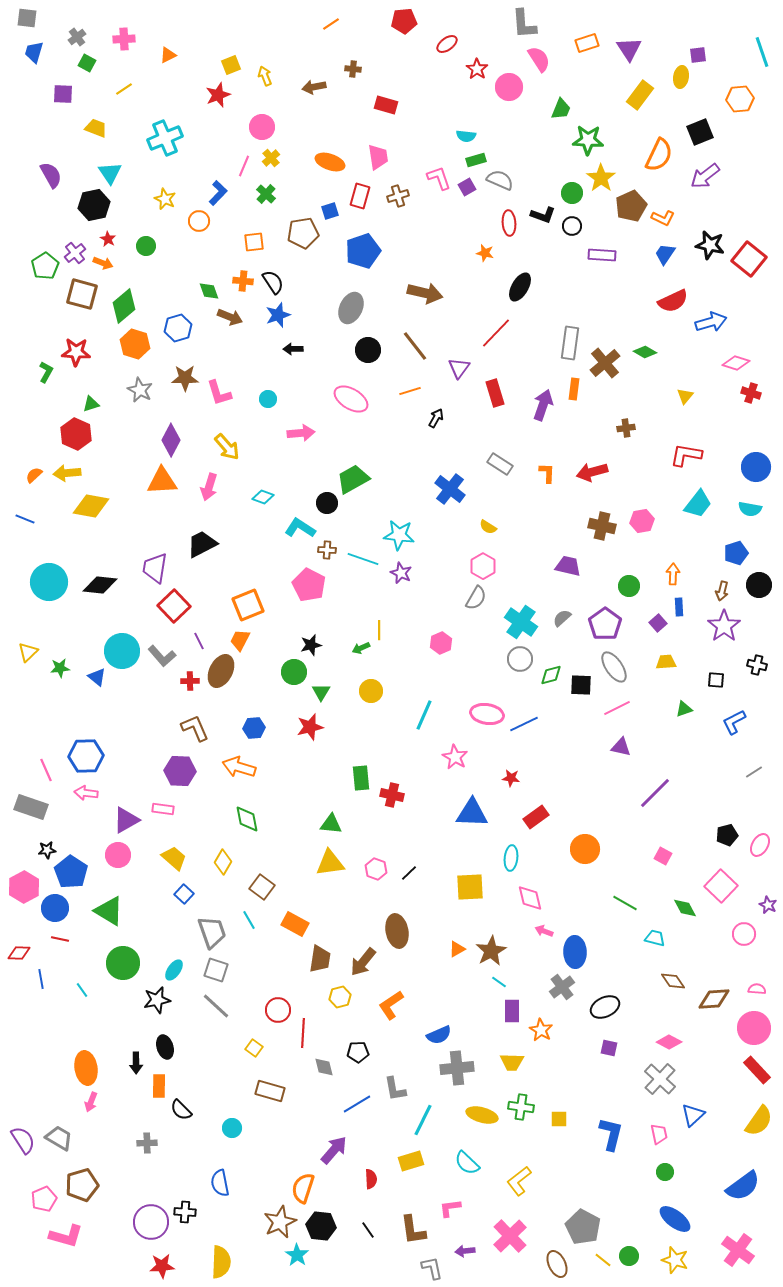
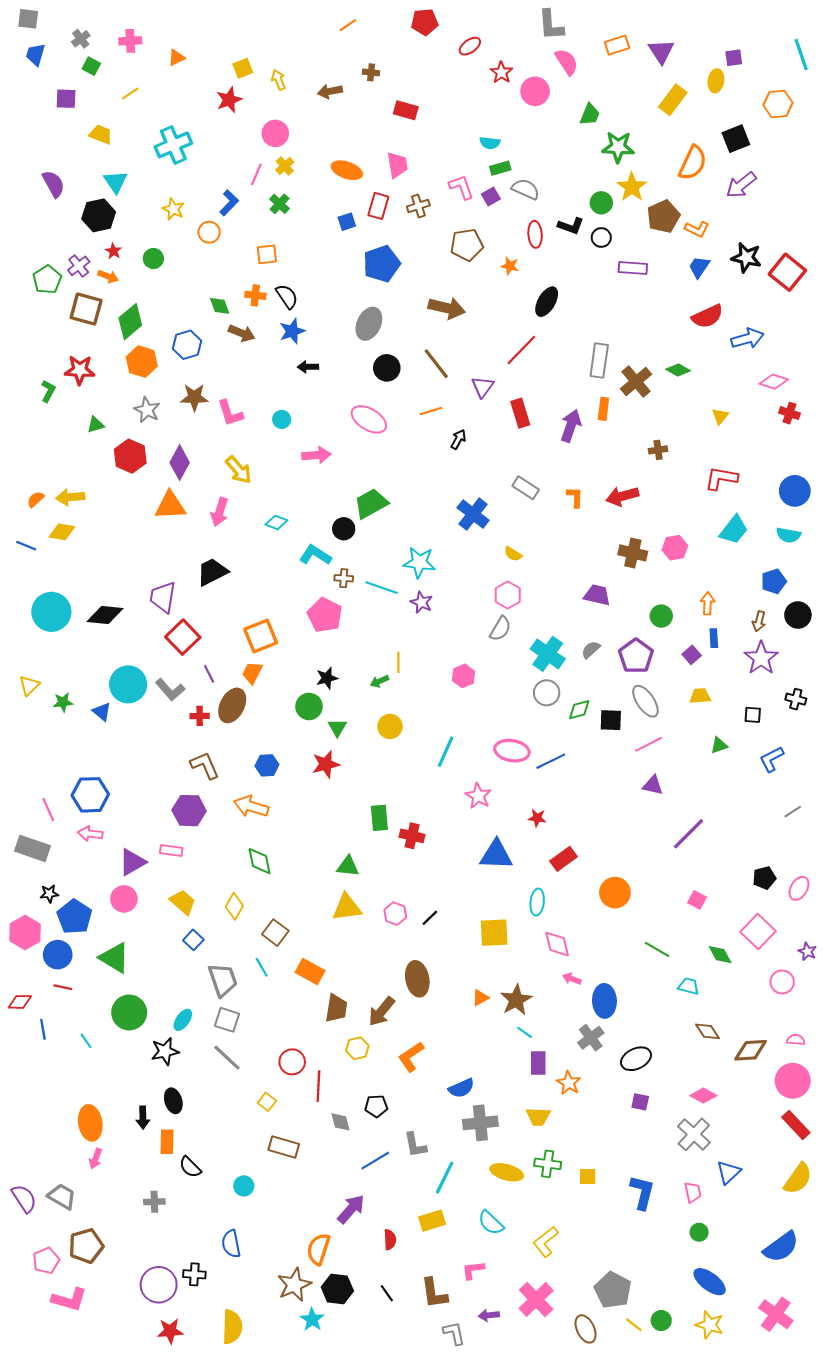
brown pentagon: (303, 233) -> (467, 245), moved
red hexagon: (76, 434) -> (130, 456), moved
yellow diamond: (91, 506) -> (62, 532), moved, size x0.7

